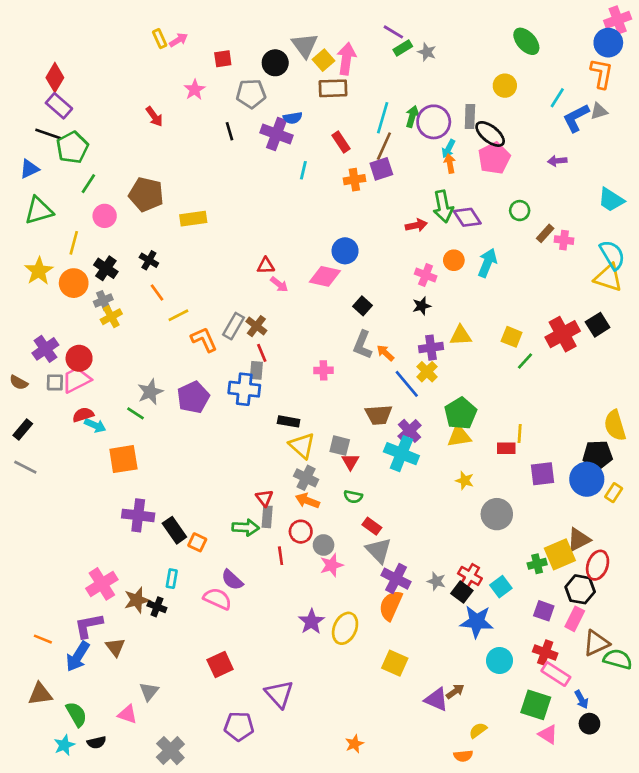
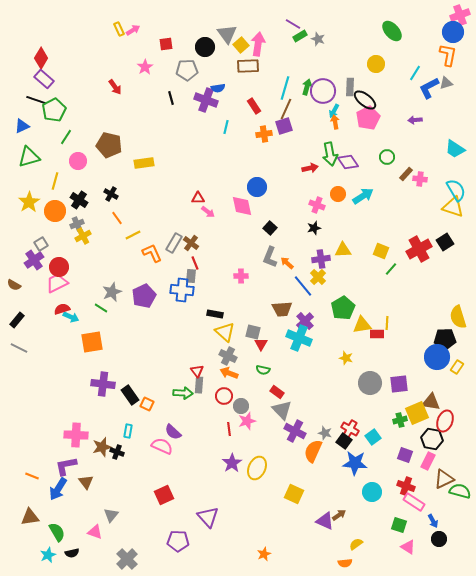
cyan arrow: (487, 263) -> (363, 196), turned 35
pink diamond: (325, 276) -> (242, 206), turned 65
gray square: (55, 382) -> (41, 244), moved, turned -32
yellow triangle: (459, 436) -> (362, 325), moved
purple square: (542, 474) -> (399, 384), moved
brown triangle: (579, 540) -> (431, 402), turned 36
red line: (281, 556) -> (229, 429), moved
pink cross: (102, 584) -> (76, 435), turned 35
orange semicircle: (391, 605) -> (313, 451), moved
green square: (536, 705) -> (399, 525), size x0.7

